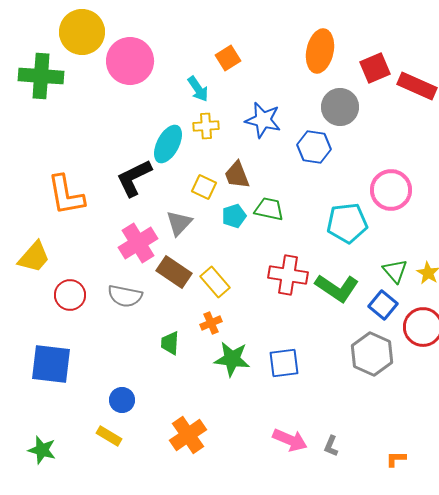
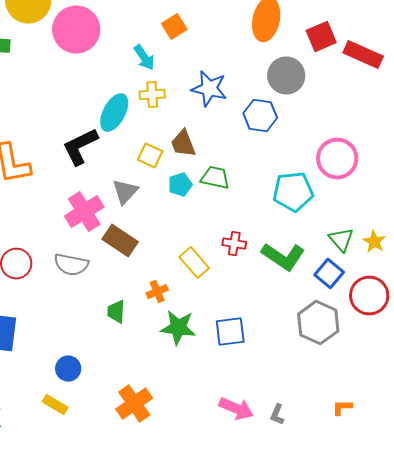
red cross: (288, 275) -> (234, 244), size x0.6
yellow rectangle: (215, 282) -> (194, 263), moved
orange L-shape: (396, 459) -> (342, 408), moved

